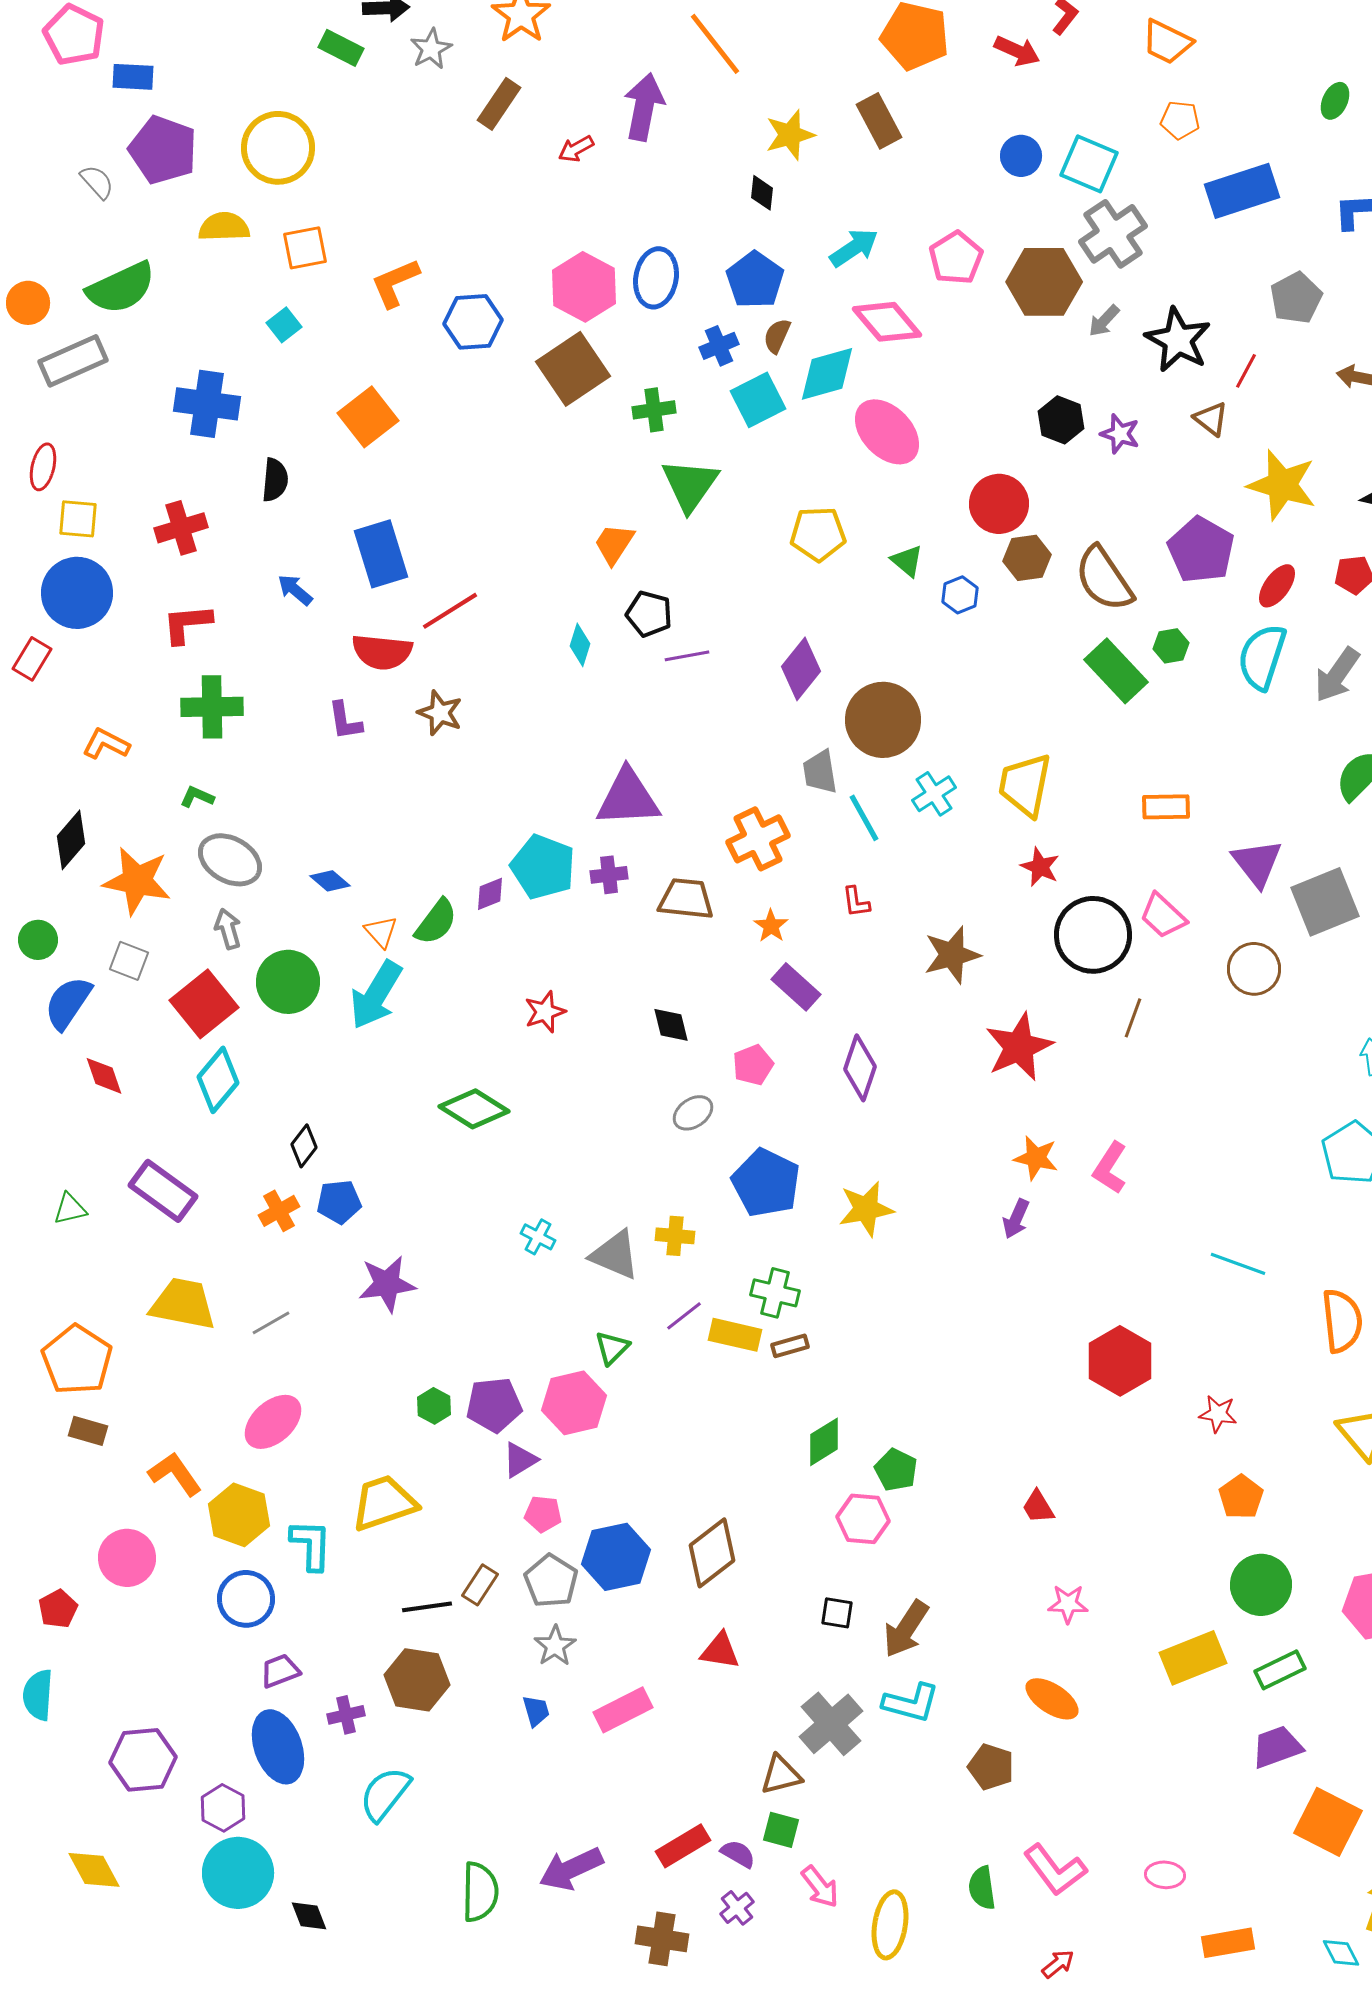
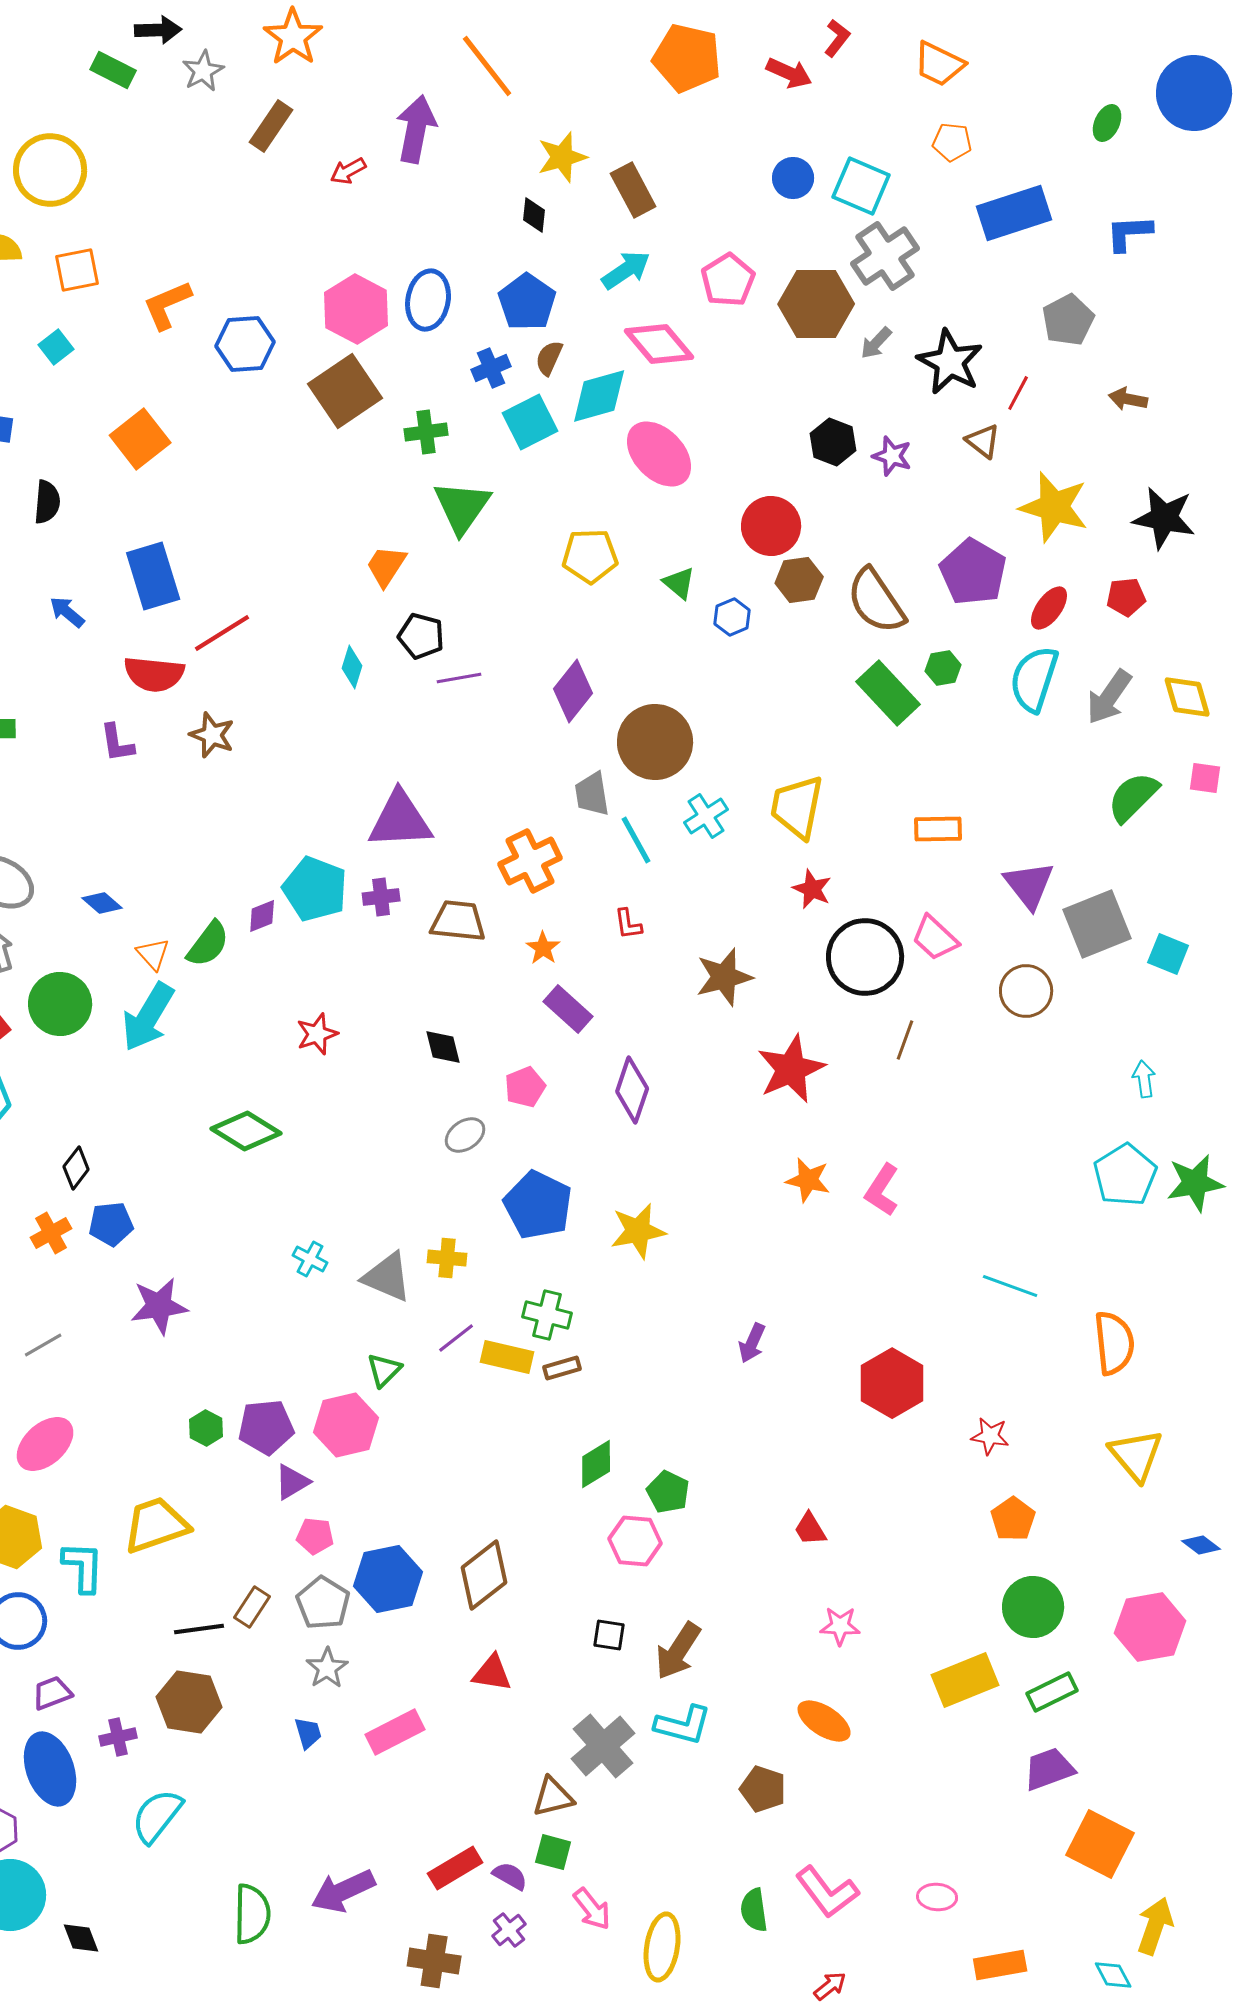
brown rectangle: (879, 121) -> (633, 190), moved
purple arrow: (1016, 1219) -> (752, 1343), moved

